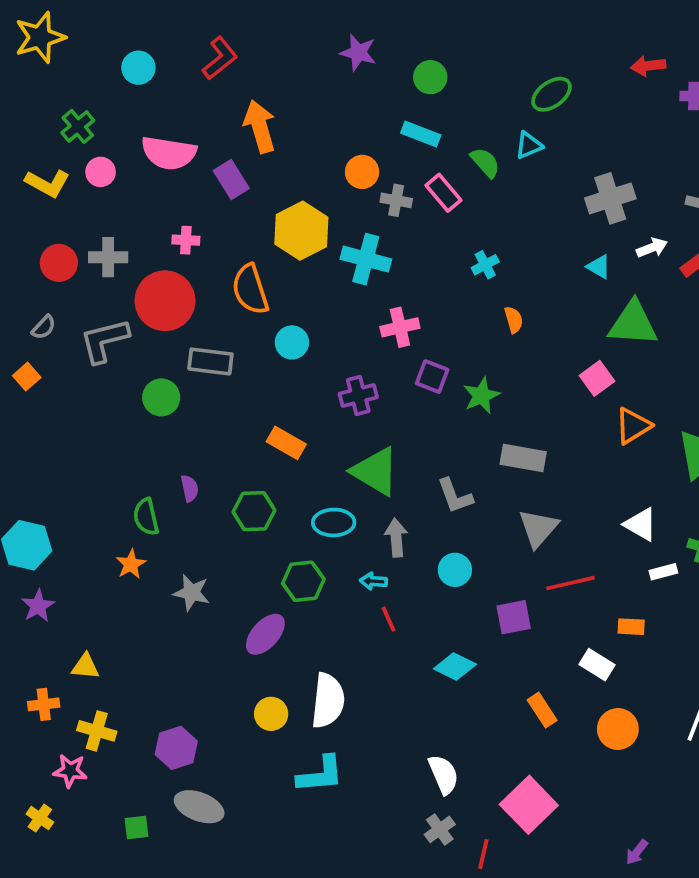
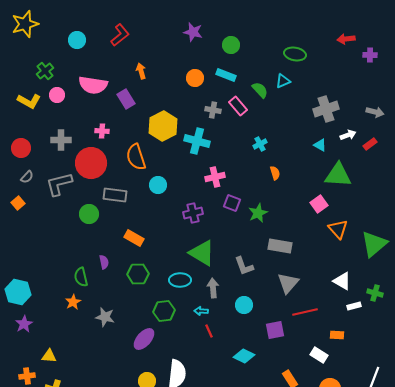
green ellipse: (552, 94) -> (295, 54), turned 45
orange arrow: (260, 126) -> (141, 71), size x0.6
orange circle: (362, 172) -> (195, 78), moved
red circle: (59, 263) -> (21, 148), moved
orange triangle: (633, 426) -> (338, 229), turned -40
orange rectangle: (286, 443) -> (134, 238), moved

